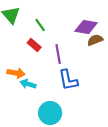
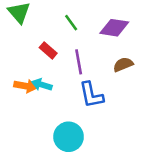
green line: (40, 25) -> (71, 23), moved
brown semicircle: (95, 40) -> (123, 64), moved
cyan arrow: (28, 84) -> (42, 85), moved

